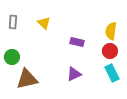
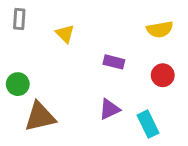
gray rectangle: (13, 22) -> (19, 19), moved
yellow semicircle: (111, 31) -> (160, 29), moved, turned -108
cyan rectangle: (112, 73) -> (148, 124), moved

